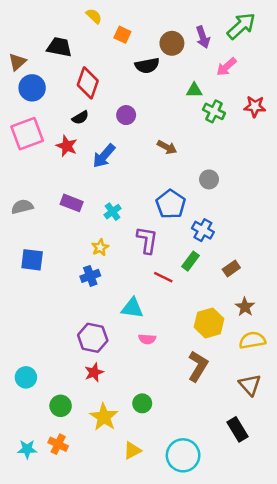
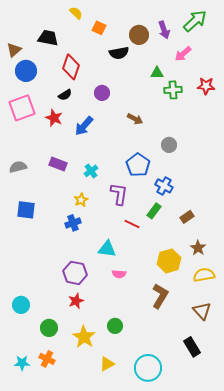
green cross: (214, 111) -> (173, 90), turned -30

